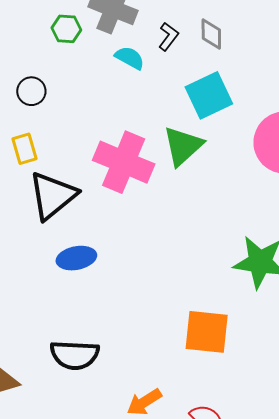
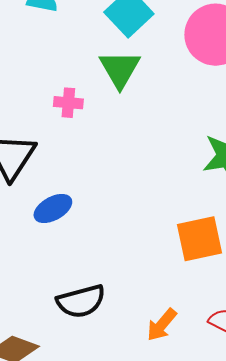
pink cross: (124, 162) -> (68, 103), size x0.5

